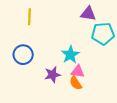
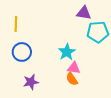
yellow line: (29, 17) -> (16, 24), moved
purple star: (53, 75) -> (31, 82), moved

